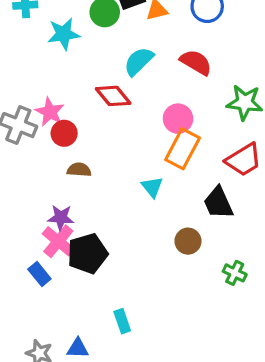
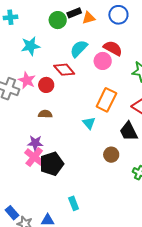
cyan star: (63, 34) -> (30, 46), moved
pink circle: (178, 119) -> (103, 61), moved
red circle: (64, 133) -> (46, 85), moved
blue rectangle: (39, 274) -> (12, 213), moved

